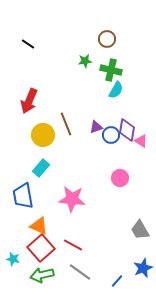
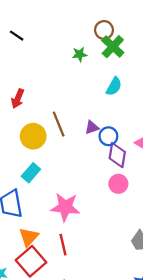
green cross: (111, 70) -> (113, 47), moved, turned 30
red arrow: (29, 101) -> (18, 99), size x0.7
purple diamond: (127, 130) -> (117, 155), moved
orange triangle: (39, 226) -> (29, 237), turned 48
red line: (73, 245) -> (63, 245), moved, turned 48

